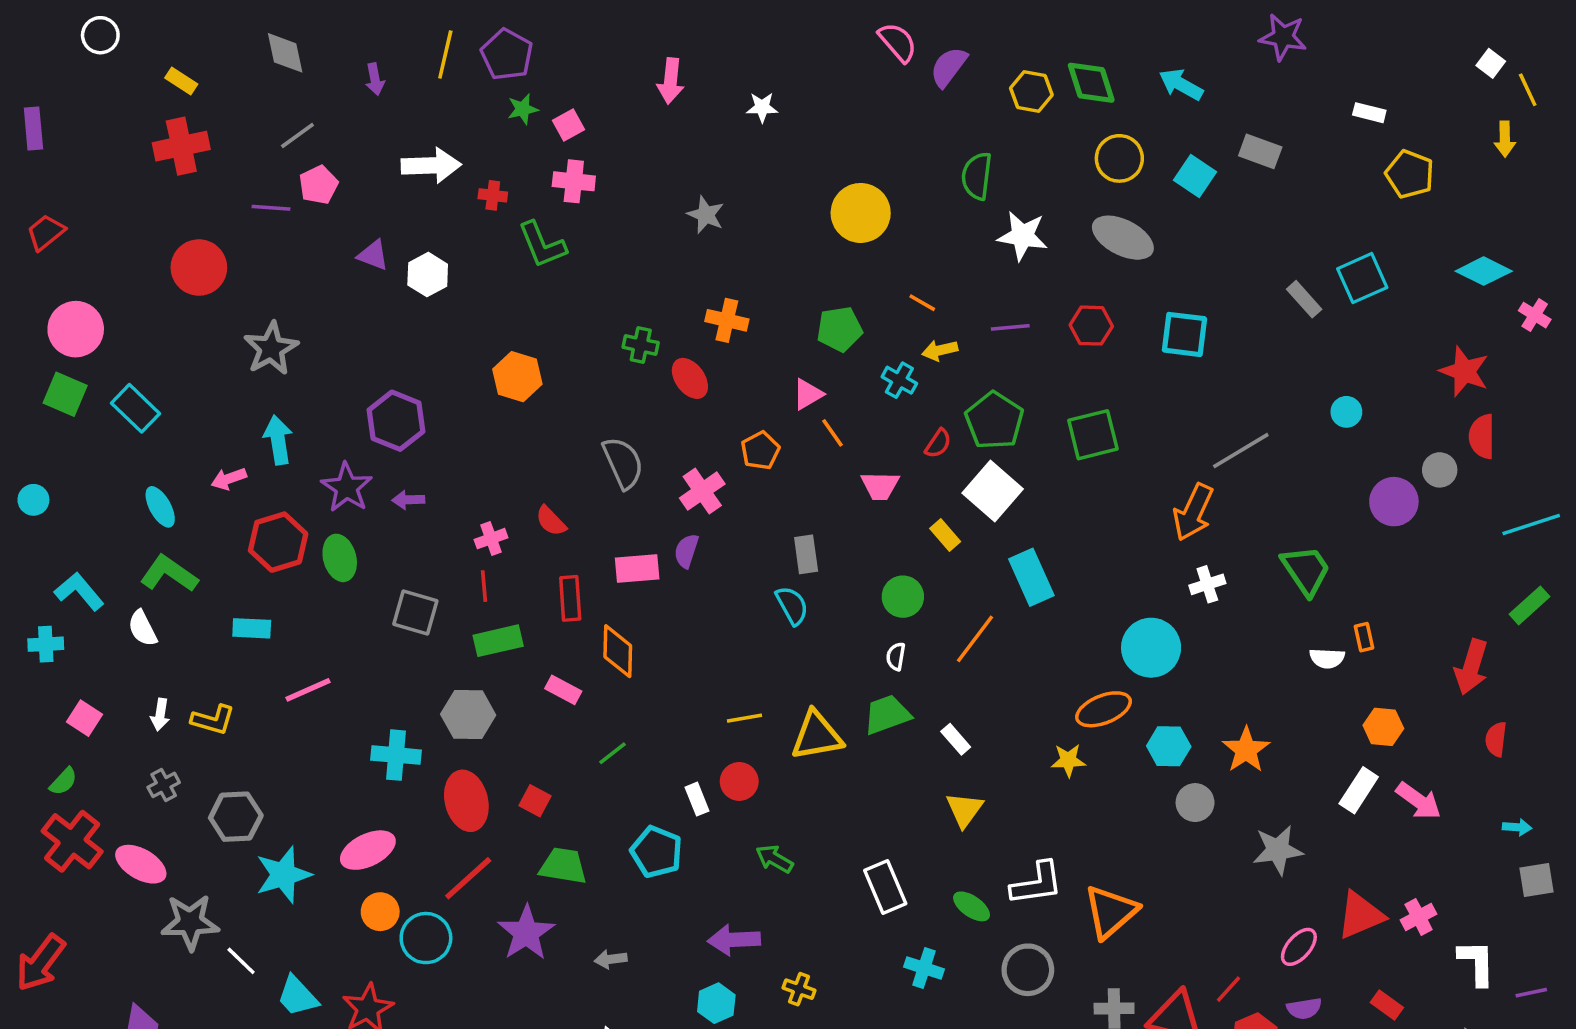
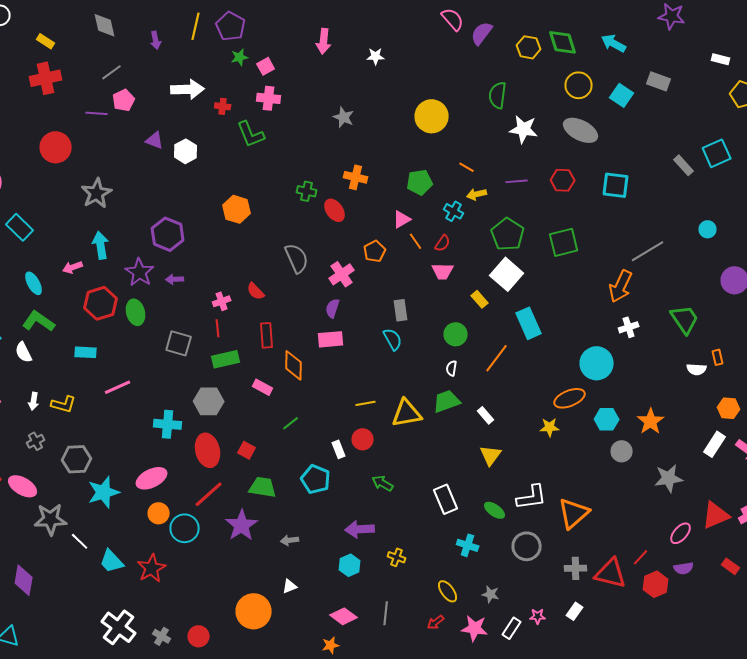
red semicircle: (938, 444) -> (443, 243), moved
pink rectangle: (637, 568) -> (331, 339), moved

